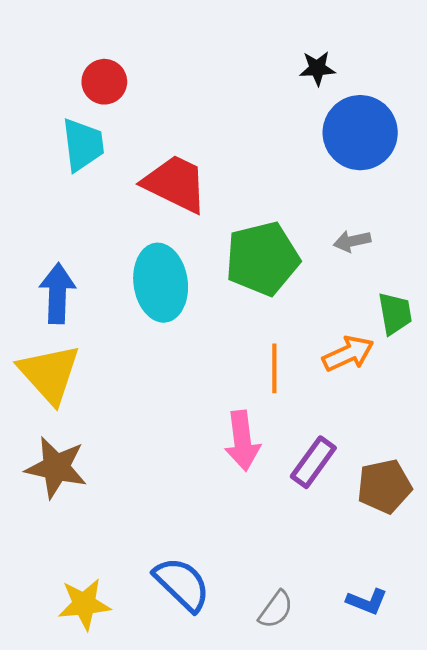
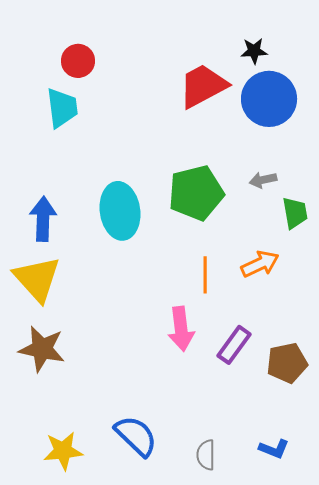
black star: (317, 68) -> (254, 51), moved
red trapezoid: (175, 184) -> (203, 86), moved, turned -54
green trapezoid: (395, 313) -> (295, 213), moved
gray semicircle: (276, 610) -> (206, 455), turned 144

